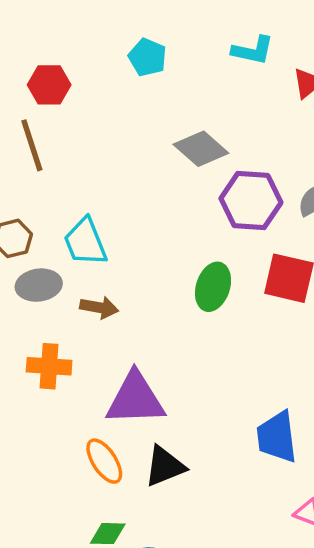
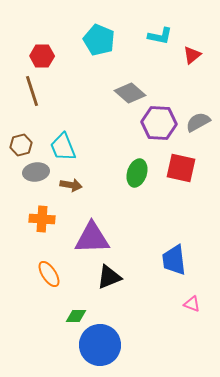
cyan pentagon: (147, 57) -> (99, 40), size x1.4
orange ellipse: (104, 461) -> (49, 274), moved

